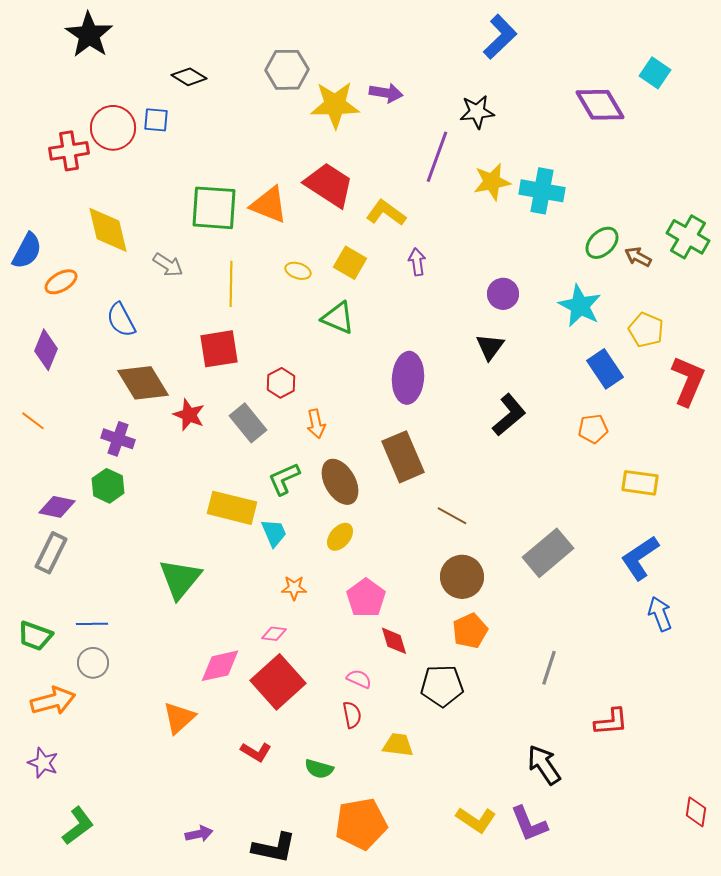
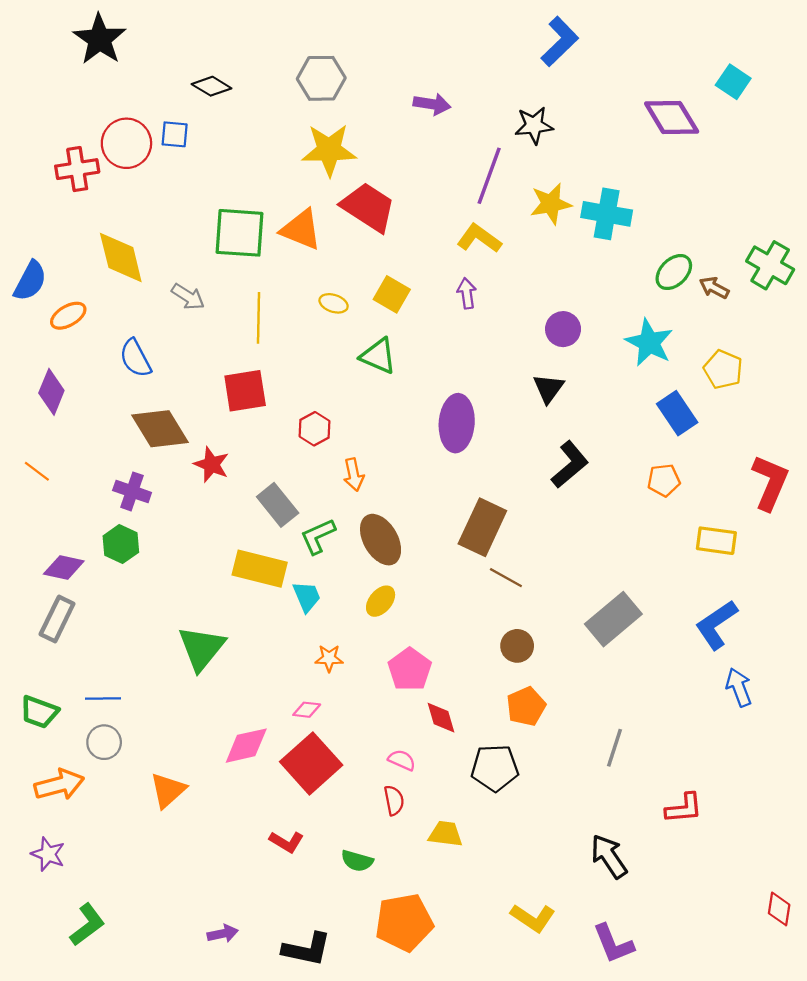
yellow star: (335, 105) -> (329, 150), moved
yellow L-shape: (386, 213) -> (479, 238), moved
red L-shape: (688, 381) -> (770, 482), moved
gray rectangle: (248, 423) -> (278, 505), moved
brown rectangle: (403, 457) -> (482, 527), moved, turned 48
brown circle: (462, 577) -> (517, 646), size x0.7
orange triangle: (179, 718) -> (168, 790), moved
purple L-shape: (529, 824) -> (613, 944), moved

